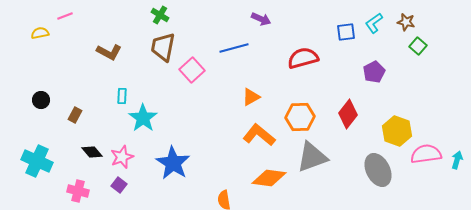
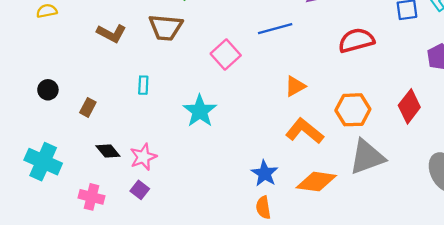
brown trapezoid: (163, 47) -> (166, 27), moved, turned -96
brown L-shape: (109, 52) -> (111, 33), moved
cyan star: (143, 118) -> (200, 111), moved
blue star: (173, 163) -> (265, 173), moved, size x0.7

